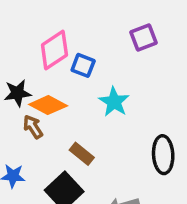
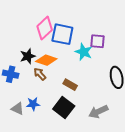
purple square: (144, 37) -> (97, 41), moved, turned 35
blue square: (83, 65) -> (62, 34), size x1.6

